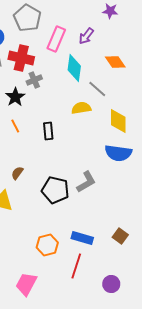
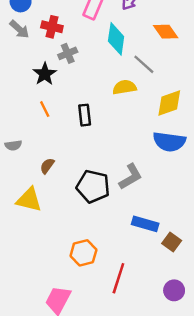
red cross: (21, 58) -> (52, 27), size x0.7
yellow diamond: (118, 121) -> (169, 103), turned 70
blue rectangle: (82, 238) -> (145, 224), moved
purple circle: (111, 284) -> (174, 290), moved

